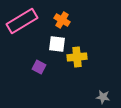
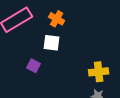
yellow cross: (77, 57) -> (99, 72), moved

